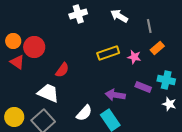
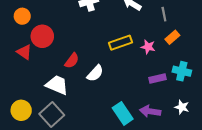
orange circle: (13, 41) -> (22, 16), moved
purple rectangle: (143, 87) -> (158, 79), turned -35
purple arrow: (115, 95) -> (150, 111), moved
white star: (169, 104) -> (182, 107), moved
white semicircle: (84, 113) -> (95, 73), moved

